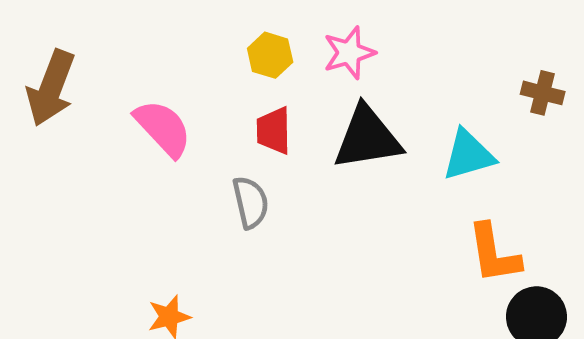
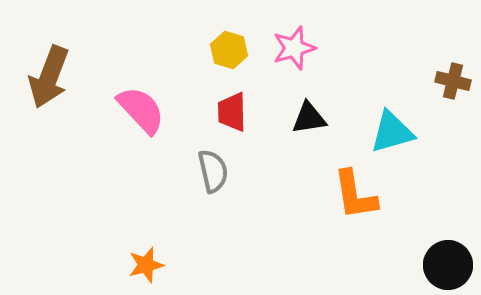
black triangle: (367, 138) -> (309, 118), size x0.6
orange L-shape: (494, 254) -> (355, 195), moved

